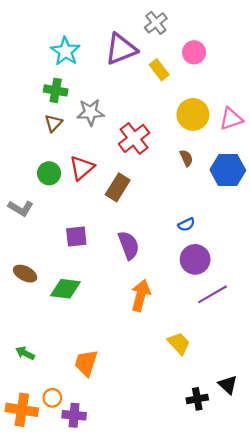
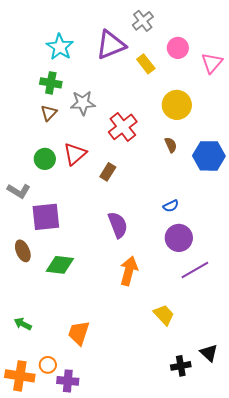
pink triangle: (231, 119) -> (212, 63), moved, turned -30
brown rectangle: (118, 187) -> (108, 172), size x0.7
purple square: (76, 237) -> (46, 217), moved, size x1.4
brown ellipse: (25, 274) -> (23, 251), turned 40

